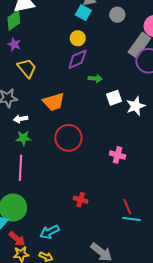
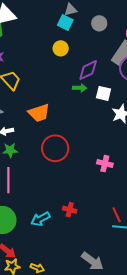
purple diamond: (77, 59) -> (88, 70), moved
white square: (114, 98) -> (104, 93), moved, turned 35
cyan arrow: (50, 232) -> (40, 219), moved

